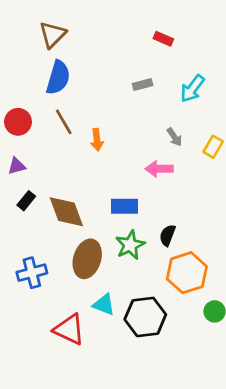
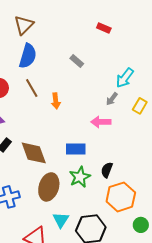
gray rectangle: (143, 84) -> (77, 61), moved, turned 56
cyan arrow: (192, 89) -> (125, 78), moved
gray arrow: (174, 137) -> (112, 99), turned 72
cyan triangle: (104, 305) -> (61, 220), turned 42

